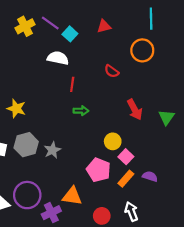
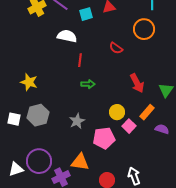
cyan square: (70, 34) -> (86, 14), moved, turned 32
gray star: (52, 150) -> (77, 121), moved
pink pentagon: (98, 170) -> (104, 138), turned -30
purple semicircle: (150, 176) -> (162, 129), moved
orange rectangle: (126, 179) -> (147, 112), moved

